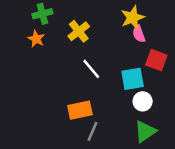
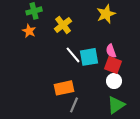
pink semicircle: (139, 34) -> (111, 51), moved
red square: (156, 60) -> (113, 65), moved
cyan square: (133, 79) -> (89, 57), moved

